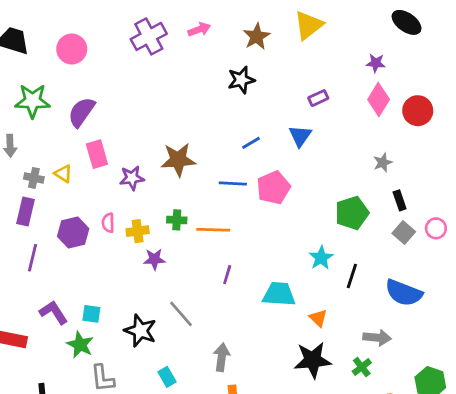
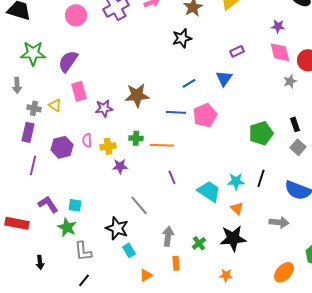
pink circle: (72, 49) -> (76, 15), moved
pink diamond: (379, 99) -> (280, 52), turned -45
gray star: (383, 163) -> (290, 81), moved
cyan star: (321, 258) -> (236, 181), moved, turned 30
purple line: (227, 275) -> (172, 177), turned -40
cyan trapezoid: (279, 294) -> (209, 191), turned 30
black star: (140, 331) -> (117, 228), moved
green cross: (362, 367) -> (199, 243), moved

